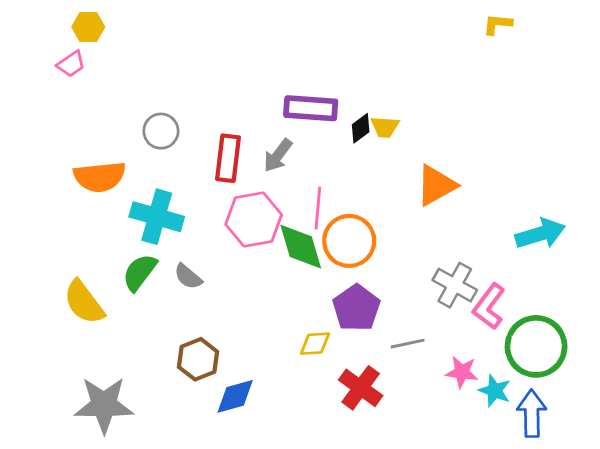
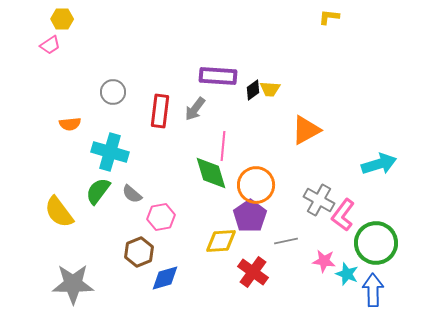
yellow L-shape: (498, 24) -> (329, 17), moved
orange semicircle: (100, 177) -> (70, 124), size x0.6
pink hexagon: (254, 220) -> (161, 217), moved, size x0.7
orange circle: (349, 241) -> (256, 185), moved
yellow diamond: (315, 344) -> (221, 241), size x1.4

